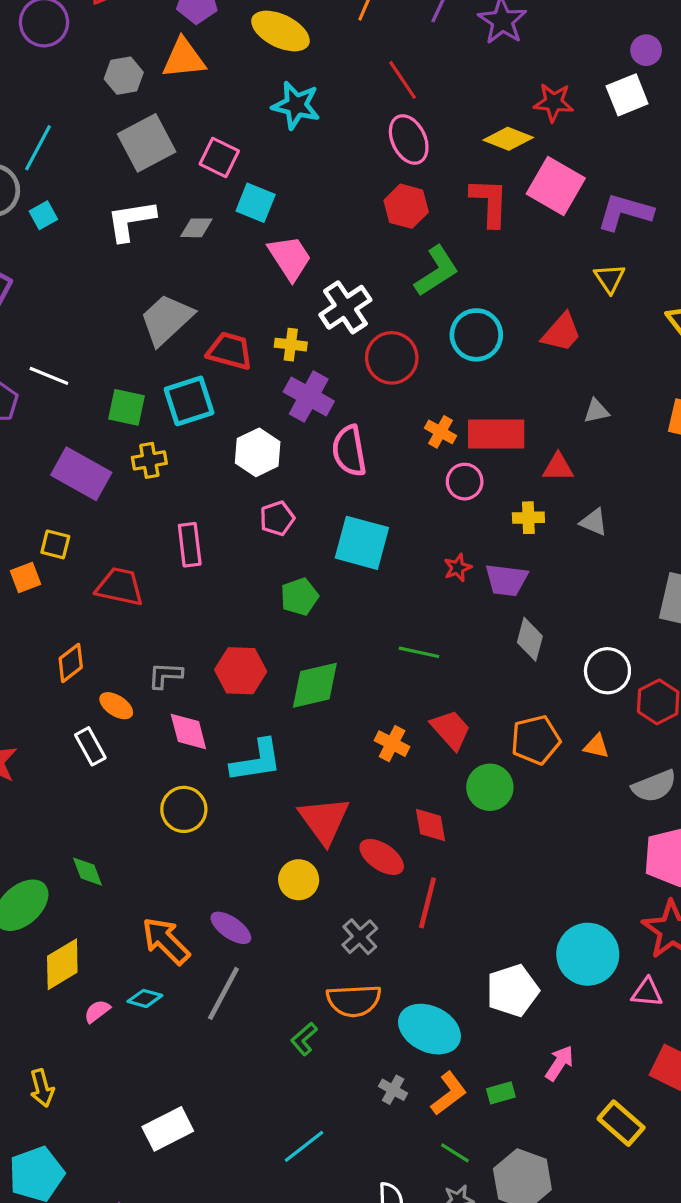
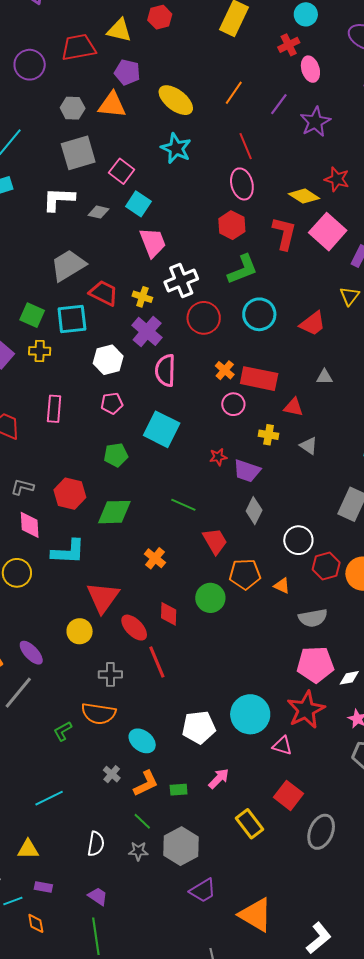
red trapezoid: (451, 730) -> (215, 541), moved
red line: (427, 903) -> (157, 662), turned -48
gray cross: (360, 937) -> (110, 674), turned 30
cyan ellipse: (429, 1029) -> (142, 741), size x0.7

